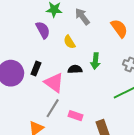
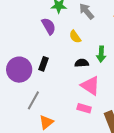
pink triangle: (54, 83) -> (90, 86), moved
gray line: (53, 108) -> (33, 100), moved

